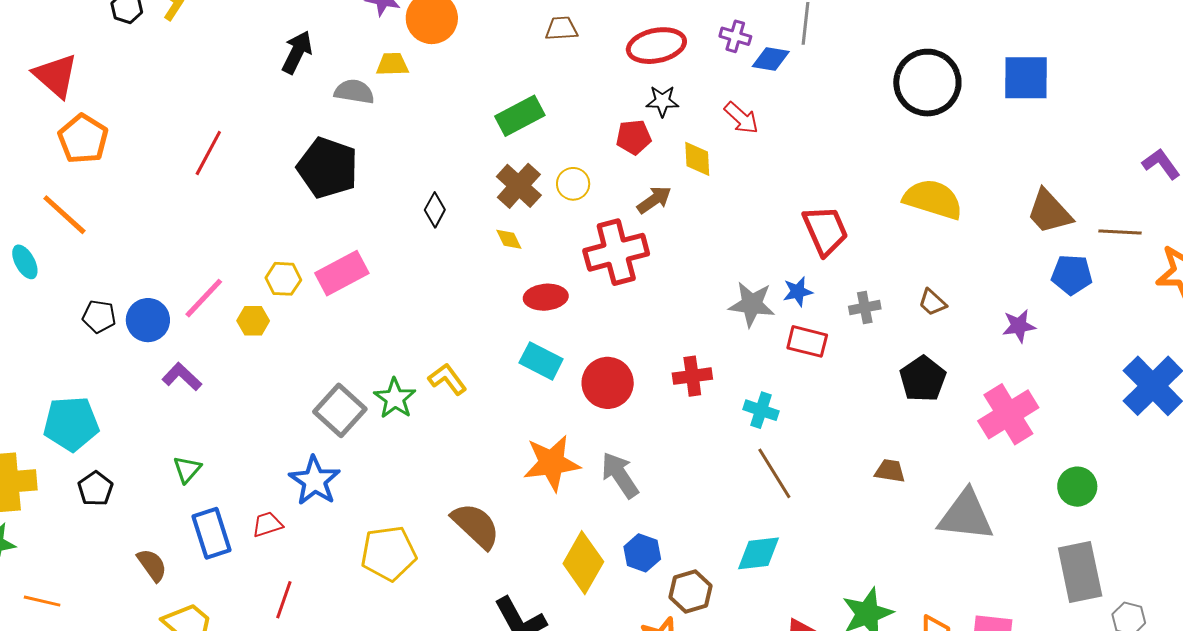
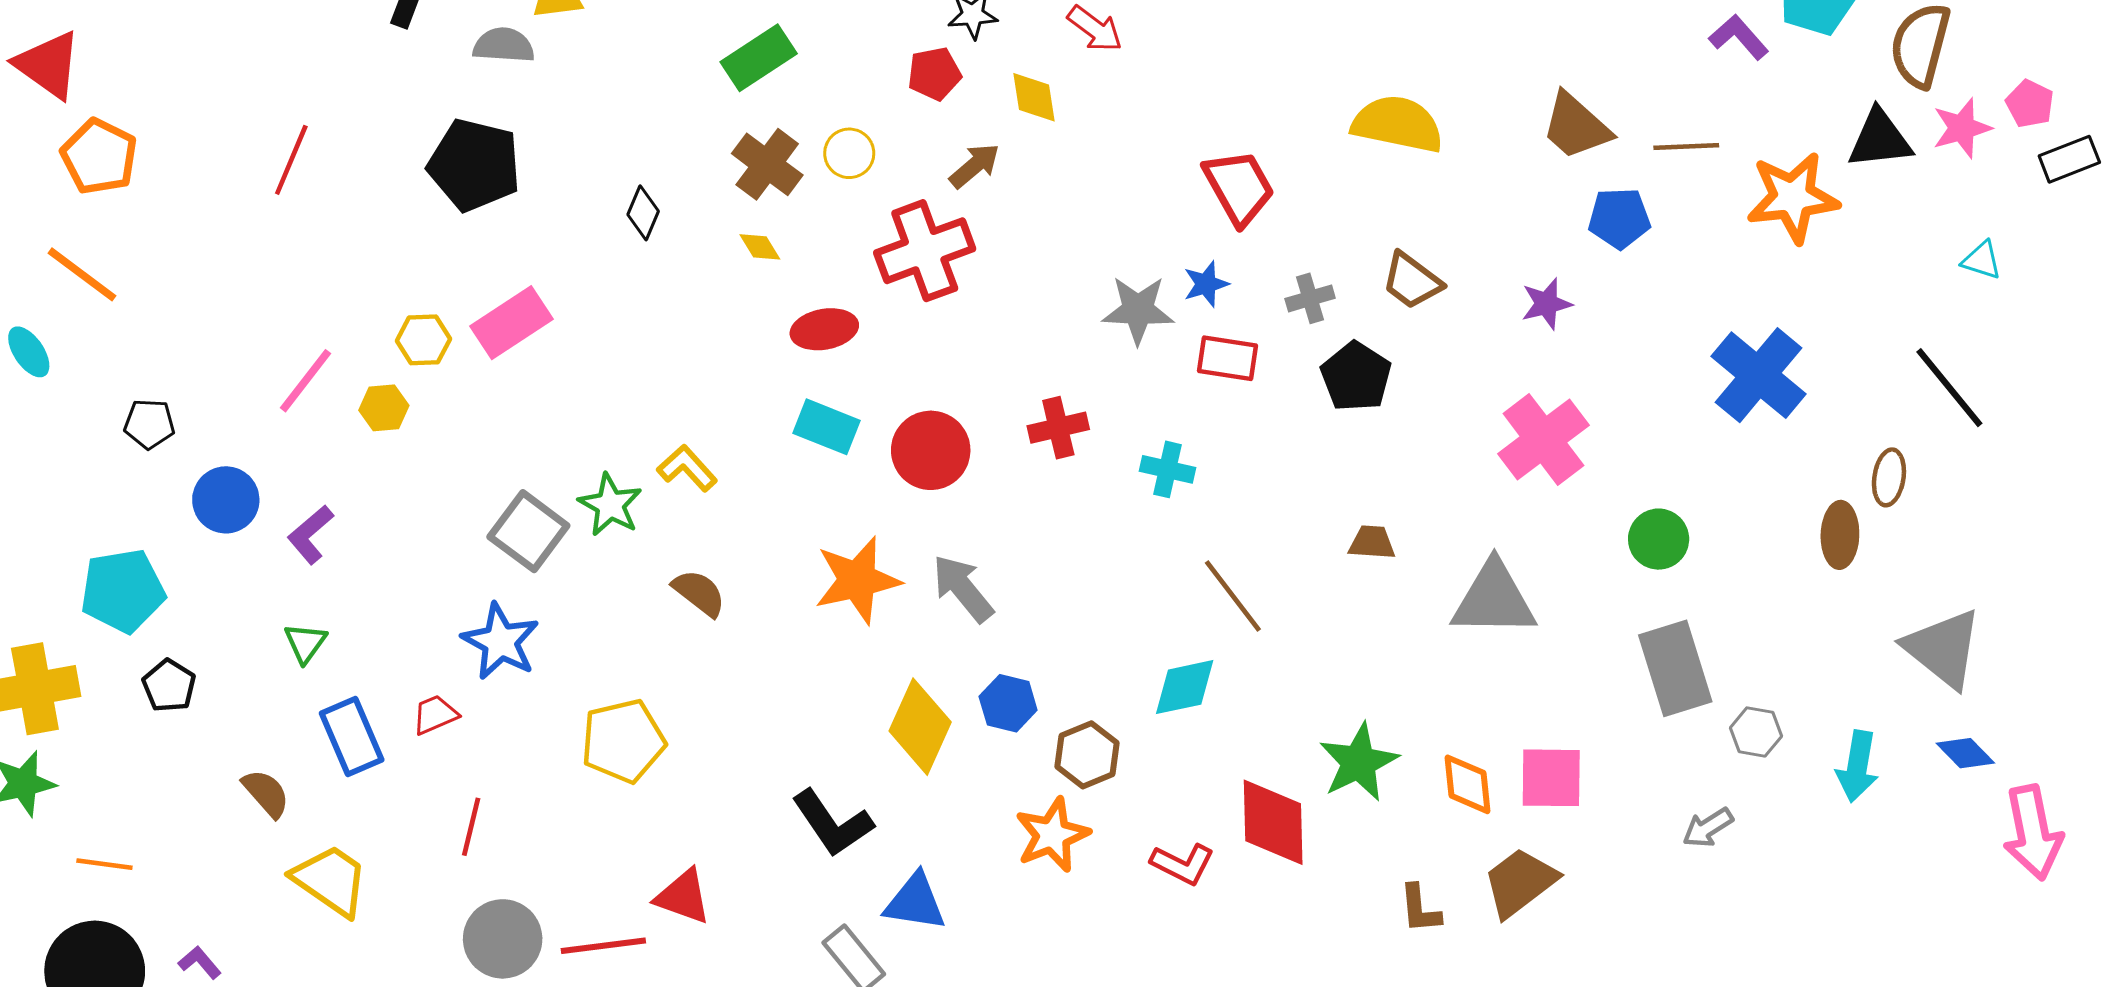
brown trapezoid: (932, 302) -> (1412, 281), size x1.4
blue circle: (148, 320) -> (226, 500), moved
purple L-shape: (182, 377) -> (310, 535), moved, turned -78
black pentagon: (923, 379) -> (1356, 377), moved
brown line: (774, 473) -> (1233, 596), moved
brown semicircle: (476, 526) -> (699, 593), moved, size x0.7

